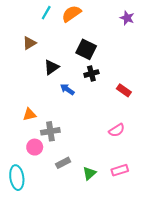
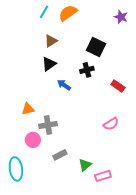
brown triangle: (29, 43) -> (51, 41), moved
black square: (86, 49) -> (96, 47), moved
pink rectangle: (120, 170) -> (103, 176), moved

